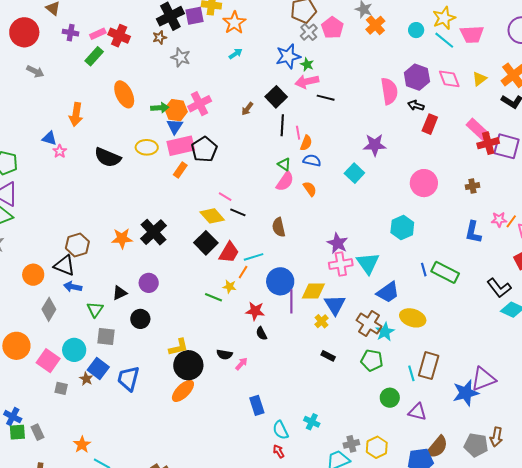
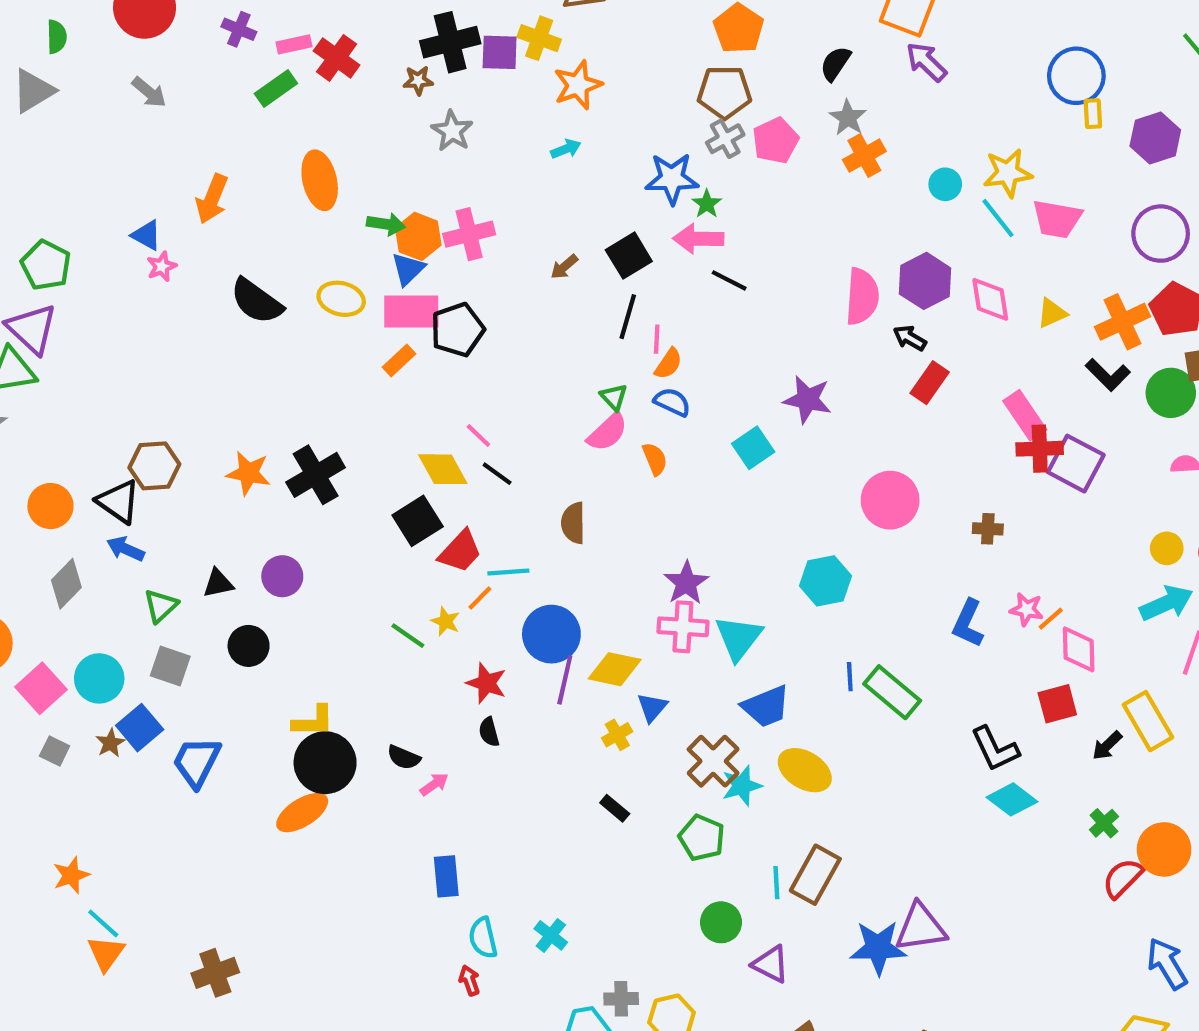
blue triangle: (335, 305) -> (652, 707), size x0.7

